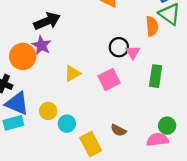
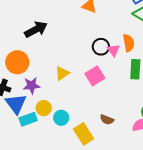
orange semicircle: (152, 26) -> (129, 43), moved
purple star: (41, 45) -> (32, 86), moved, turned -30
blue triangle: (17, 103) -> (16, 104), turned 35
cyan rectangle: (13, 123) -> (28, 119), moved

